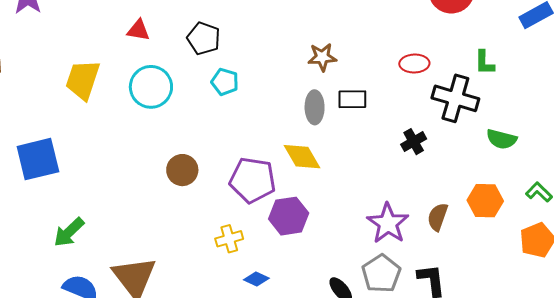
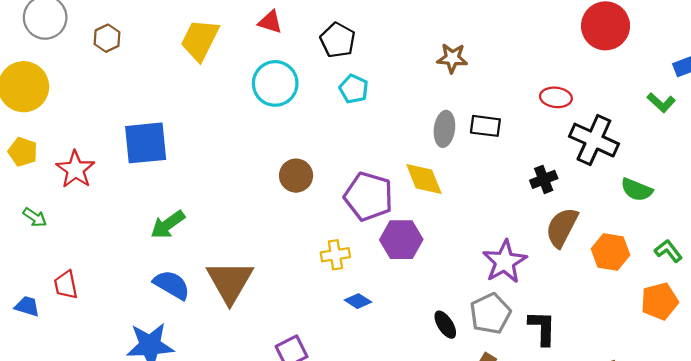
brown star: (322, 57) -> (452, 58), moved
green L-shape: (484, 63) -> (661, 103), moved, turned -56
yellow trapezoid: (83, 80) -> (200, 40), moved
brown semicircle: (438, 217) -> (562, 227), moved, size x1.4

